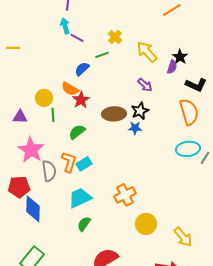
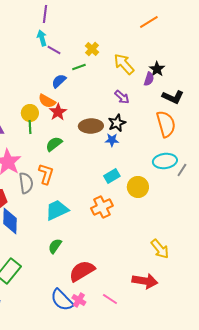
yellow circle: (44, 98) -> (30, 113), moved
cyan rectangle: (84, 164) -> (112, 176), moved
green semicircle: (84, 224) -> (55, 246), moved
yellow circle: (146, 224) -> (138, 187), moved

